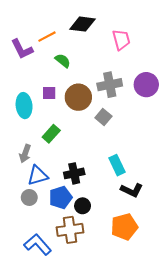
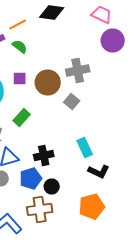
pink trapezoid: (121, 40) -> (102, 14), moved, turned -50
green semicircle: (63, 61) -> (20, 46), moved
purple circle: (146, 85) -> (113, 40), moved

